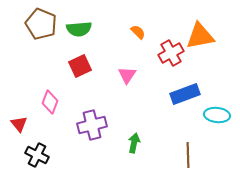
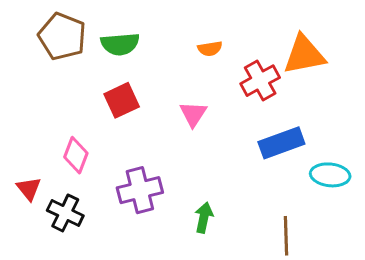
orange semicircle: (138, 32) -> (210, 49), turned 126
black cross: (37, 155) -> (65, 213), moved

